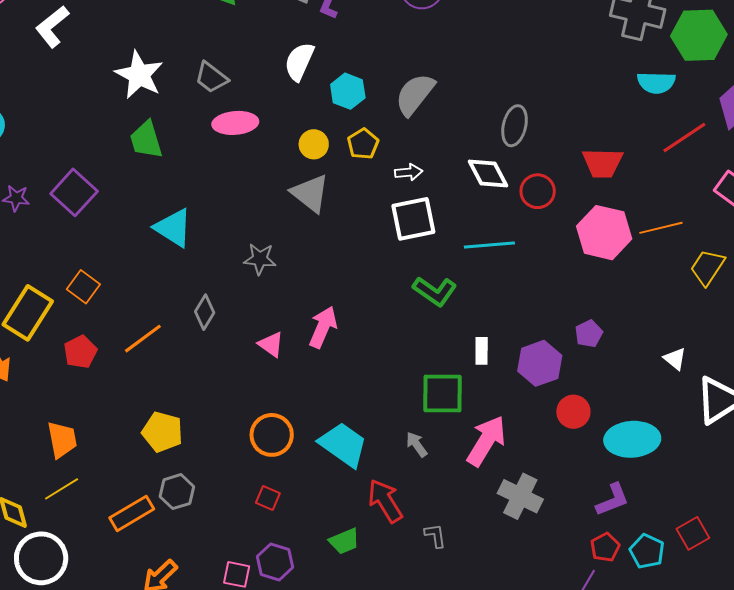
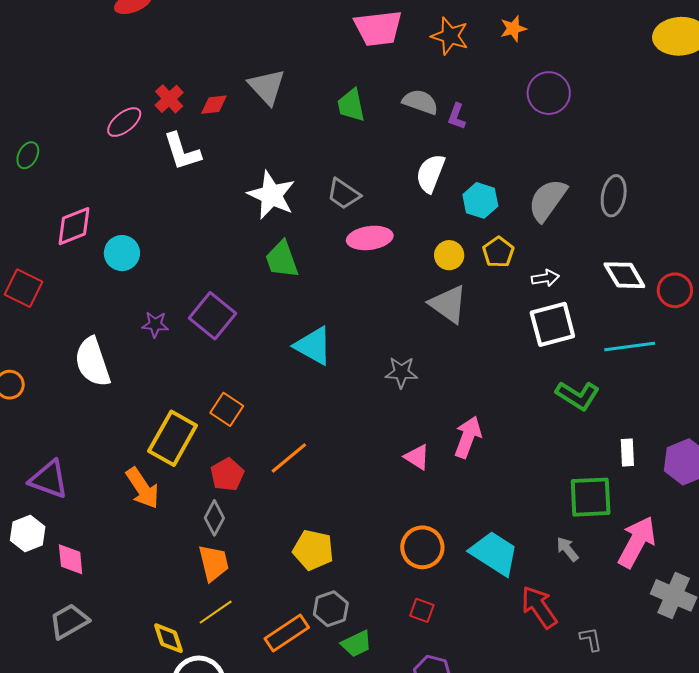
white L-shape: (52, 27) -> (182, 151), turned -66
gray ellipse: (515, 126) -> (614, 196), moved
gray diamond: (205, 312) -> (214, 518), moved
green trapezoid: (344, 541) -> (356, 644), moved

